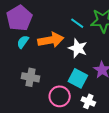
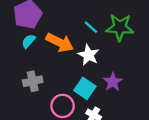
orange arrow: (51, 40) -> (60, 43), turned 30
gray cross: (30, 77) -> (33, 81), turned -30

